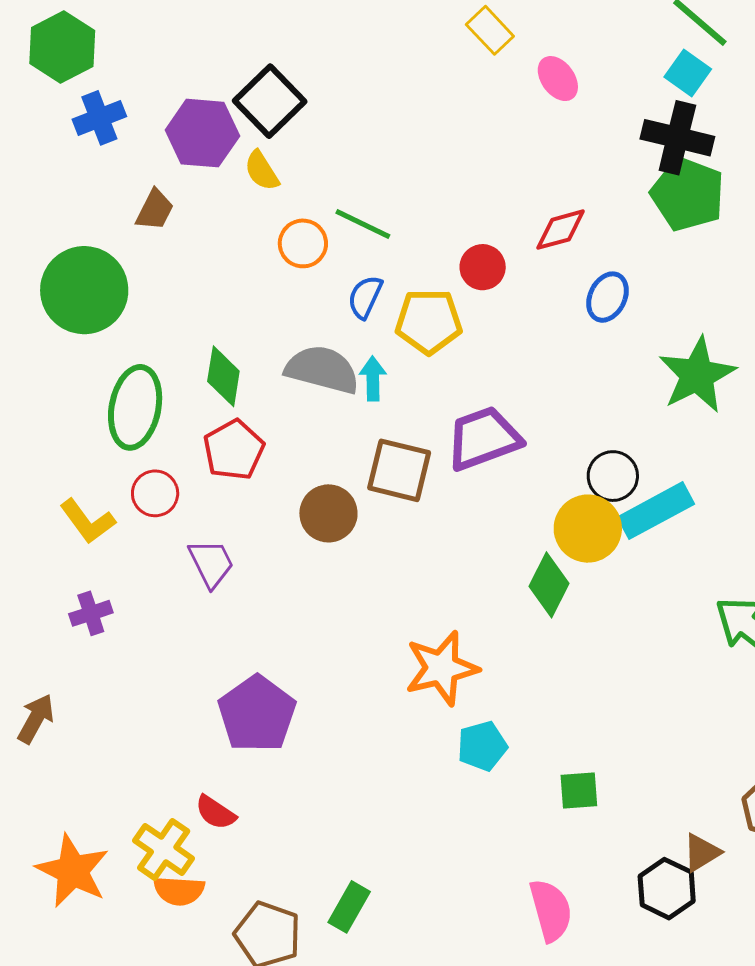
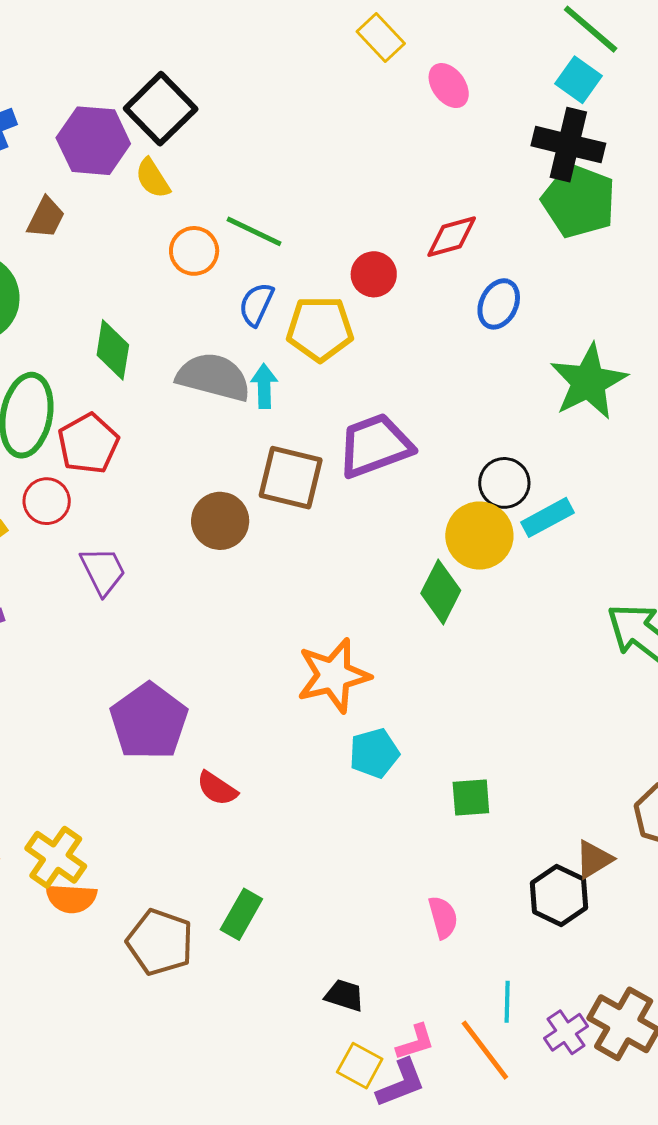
green diamond: (223, 376) -> (113, 350), moved
red pentagon: (234, 450) -> (88, 444), moved
cyan rectangle: (656, 511) -> (547, 517), size x0.7
red semicircle: (216, 812) -> (217, 789), moved
pink semicircle: (551, 910) -> (443, 917), size x0.7

